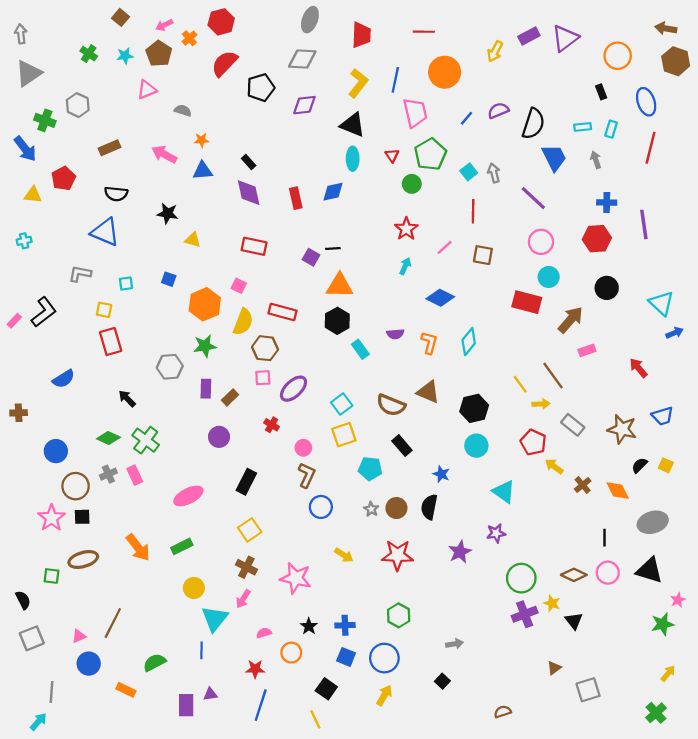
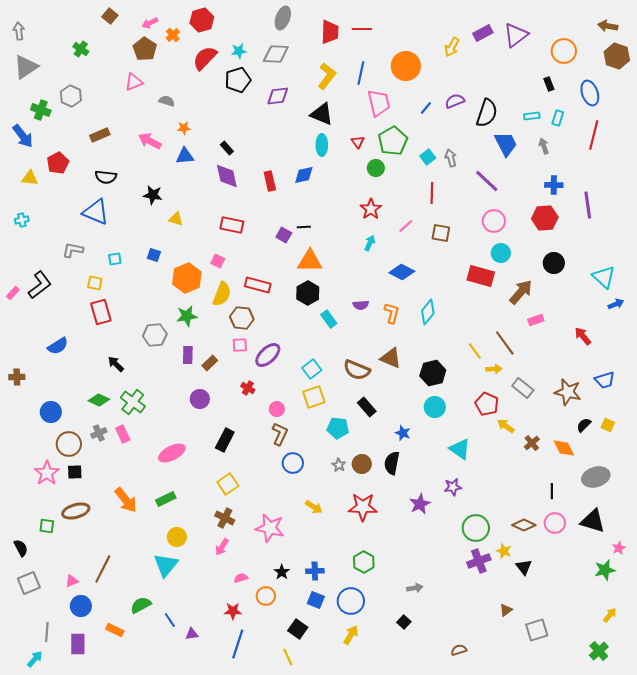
red line: (424, 32) -> (362, 29), moved
cyan star: (125, 56) -> (239, 51), moved
cyan triangle: (215, 619) -> (166, 565), moved
blue line: (202, 650) -> (170, 620), moved, turned -35
purple rectangle: (186, 705) -> (78, 644), moved

